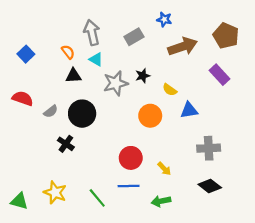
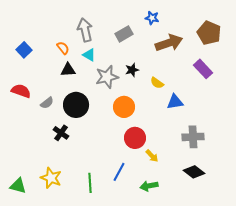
orange circle: (150, 116) -> (124, 107), moved
red circle: (131, 158) -> (135, 138), moved
blue line: (129, 186) -> (119, 172), turned -60
green line: (97, 198) -> (90, 183), turned 36

